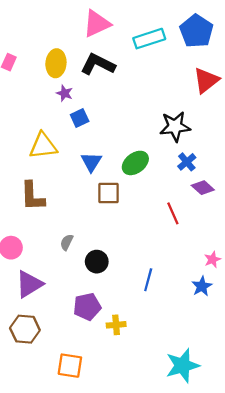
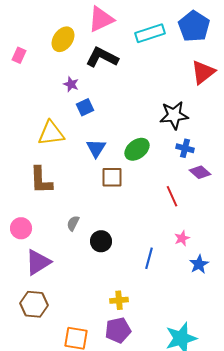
yellow ellipse: (56, 63) -> (63, 39), moved, turned 30
blue cross: (187, 162) -> (185, 148), turned -36
pink star: (213, 259) -> (182, 238), moved
purple pentagon: (87, 307) -> (118, 330), moved

